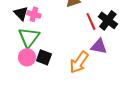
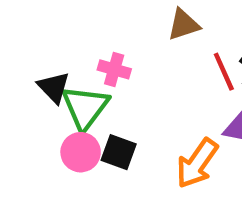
black triangle: (21, 13) -> (54, 87), moved
pink cross: (34, 14) -> (114, 69), moved

